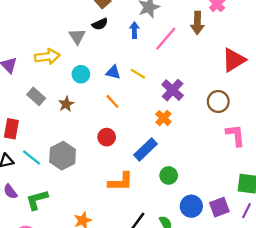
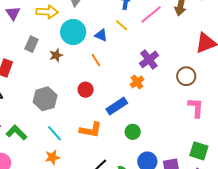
cyan circle: (81, 74) -> (73, 32), size x1.6
yellow line: (138, 74) -> (121, 25), moved
gray rectangle: (36, 96) -> (32, 44), turned 63
cyan line: (31, 157) -> (55, 133), moved
green L-shape: (37, 200) -> (17, 133), turned 50

